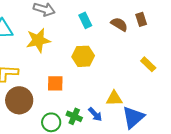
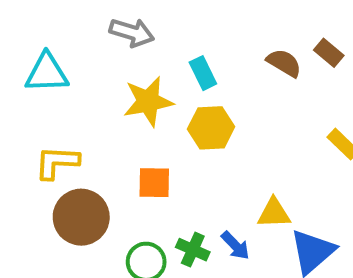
brown rectangle: (141, 19) -> (329, 53), turned -32
cyan rectangle: (85, 20) -> (203, 73), moved
yellow star: (38, 40) -> (148, 101), moved

